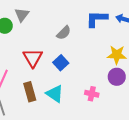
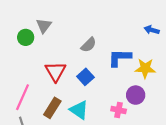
blue L-shape: (97, 19) -> (120, 58), moved
purple circle: (117, 77) -> (136, 95), moved
brown rectangle: (30, 92) -> (52, 108), turned 48

